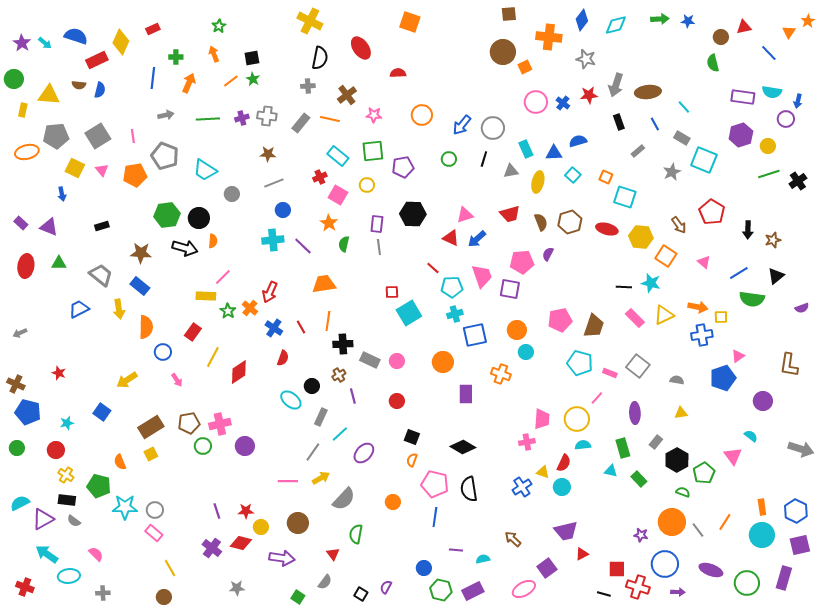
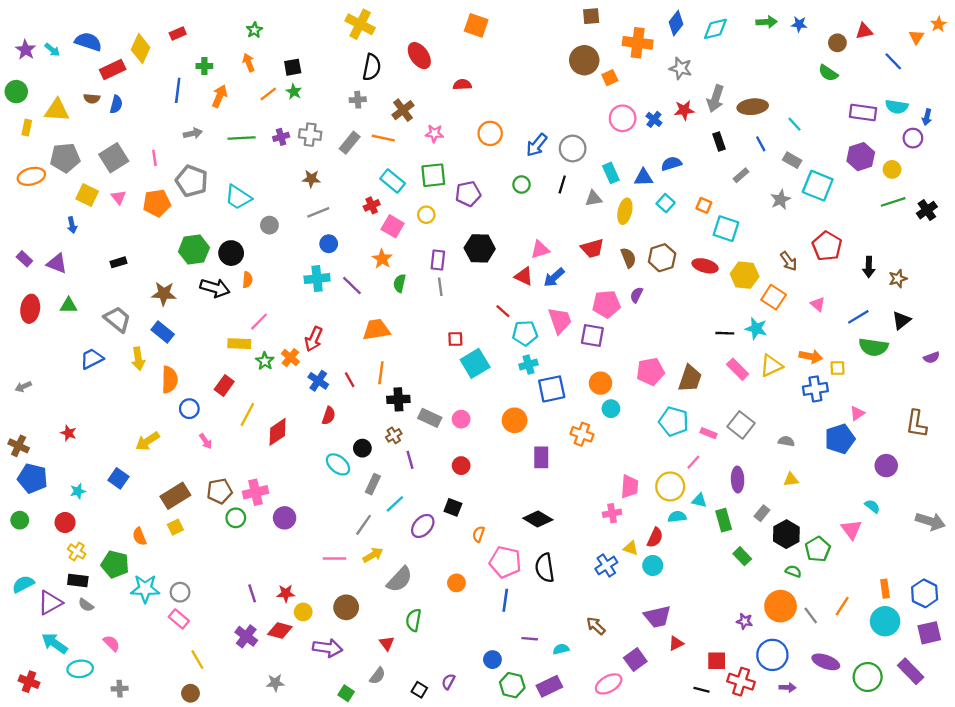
green semicircle: (713, 63) -> (828, 73), turned -42
black square: (412, 437) -> (453, 507), moved
cyan triangle: (611, 471) -> (699, 500), moved
purple rectangle: (784, 578) -> (911, 671), turned -60

